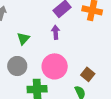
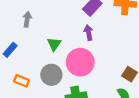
pink circle: (55, 66) -> (80, 62), moved

